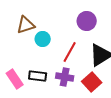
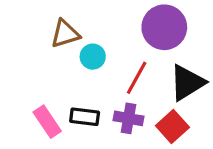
purple circle: (87, 21) -> (164, 27), size x1.4

